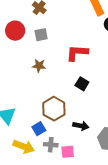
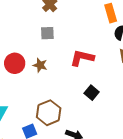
red circle: (15, 31) -> (15, 63), moved
black square: (82, 84) -> (92, 93), moved

